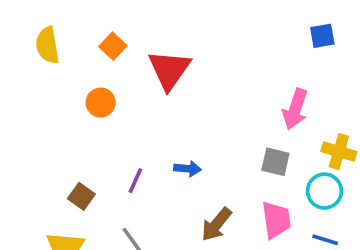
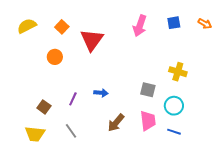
yellow semicircle: (47, 45) -> (27, 26), turned 72
pink arrow: (295, 109) -> (140, 26), moved
yellow cross: (339, 152) -> (178, 72), moved

